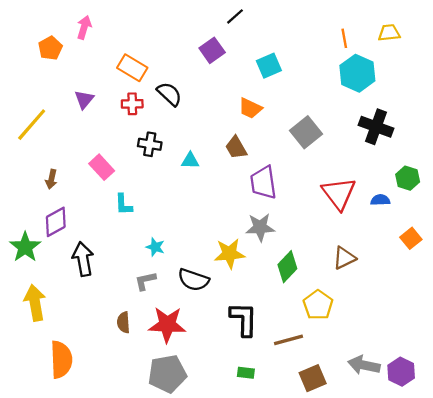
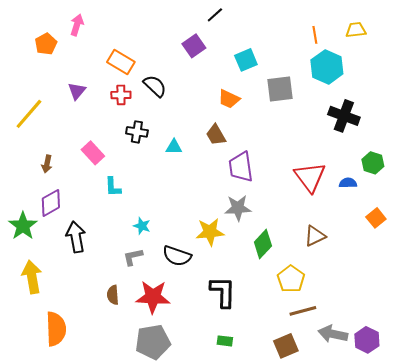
gray square: (306, 132) -> (280, 89), moved, turned 32
brown line: (289, 340) -> (303, 311), moved

